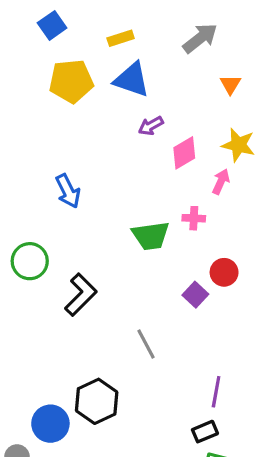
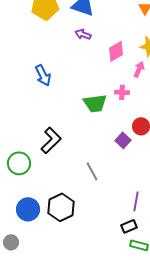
purple arrow: (151, 126) -> (83, 34), moved, turned 49
green circle: (30, 261) -> (19, 163), moved
blue circle: (50, 424) -> (28, 209), moved

